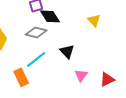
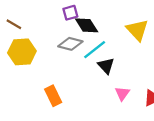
yellow triangle: (94, 20) -> (137, 30), size x1.5
cyan line: (36, 59) -> (95, 50), moved

